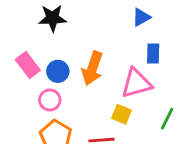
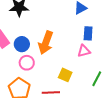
pink triangle: (136, 83) -> (84, 51), moved, size x0.6
pink circle: (50, 100) -> (27, 63), moved

